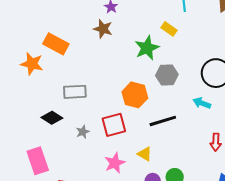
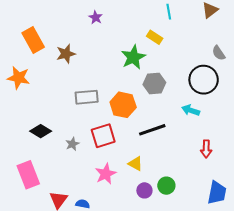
brown star: (103, 29) -> (66, 54), moved, turned -30
orange rectangle: (56, 44) -> (33, 40), moved, turned 35
gray rectangle: (75, 92) -> (87, 97), moved

